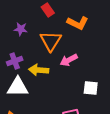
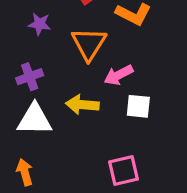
yellow arrow: (39, 70) -> (82, 105), moved
white square: (91, 88) -> (138, 106), moved

